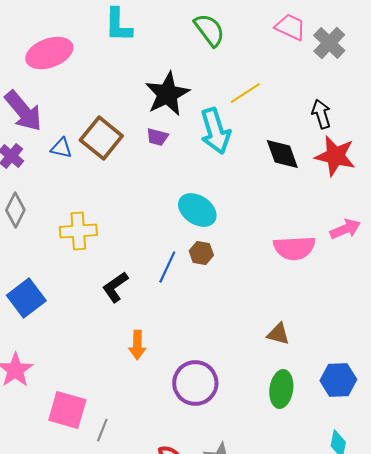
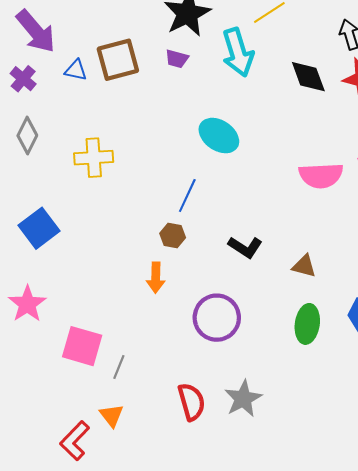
brown square: (101, 138) -> (118, 60), turned 36
brown hexagon: (201, 253) -> (173, 236), moved
black L-shape: (115, 287) -> (245, 247), moved, turned -112

